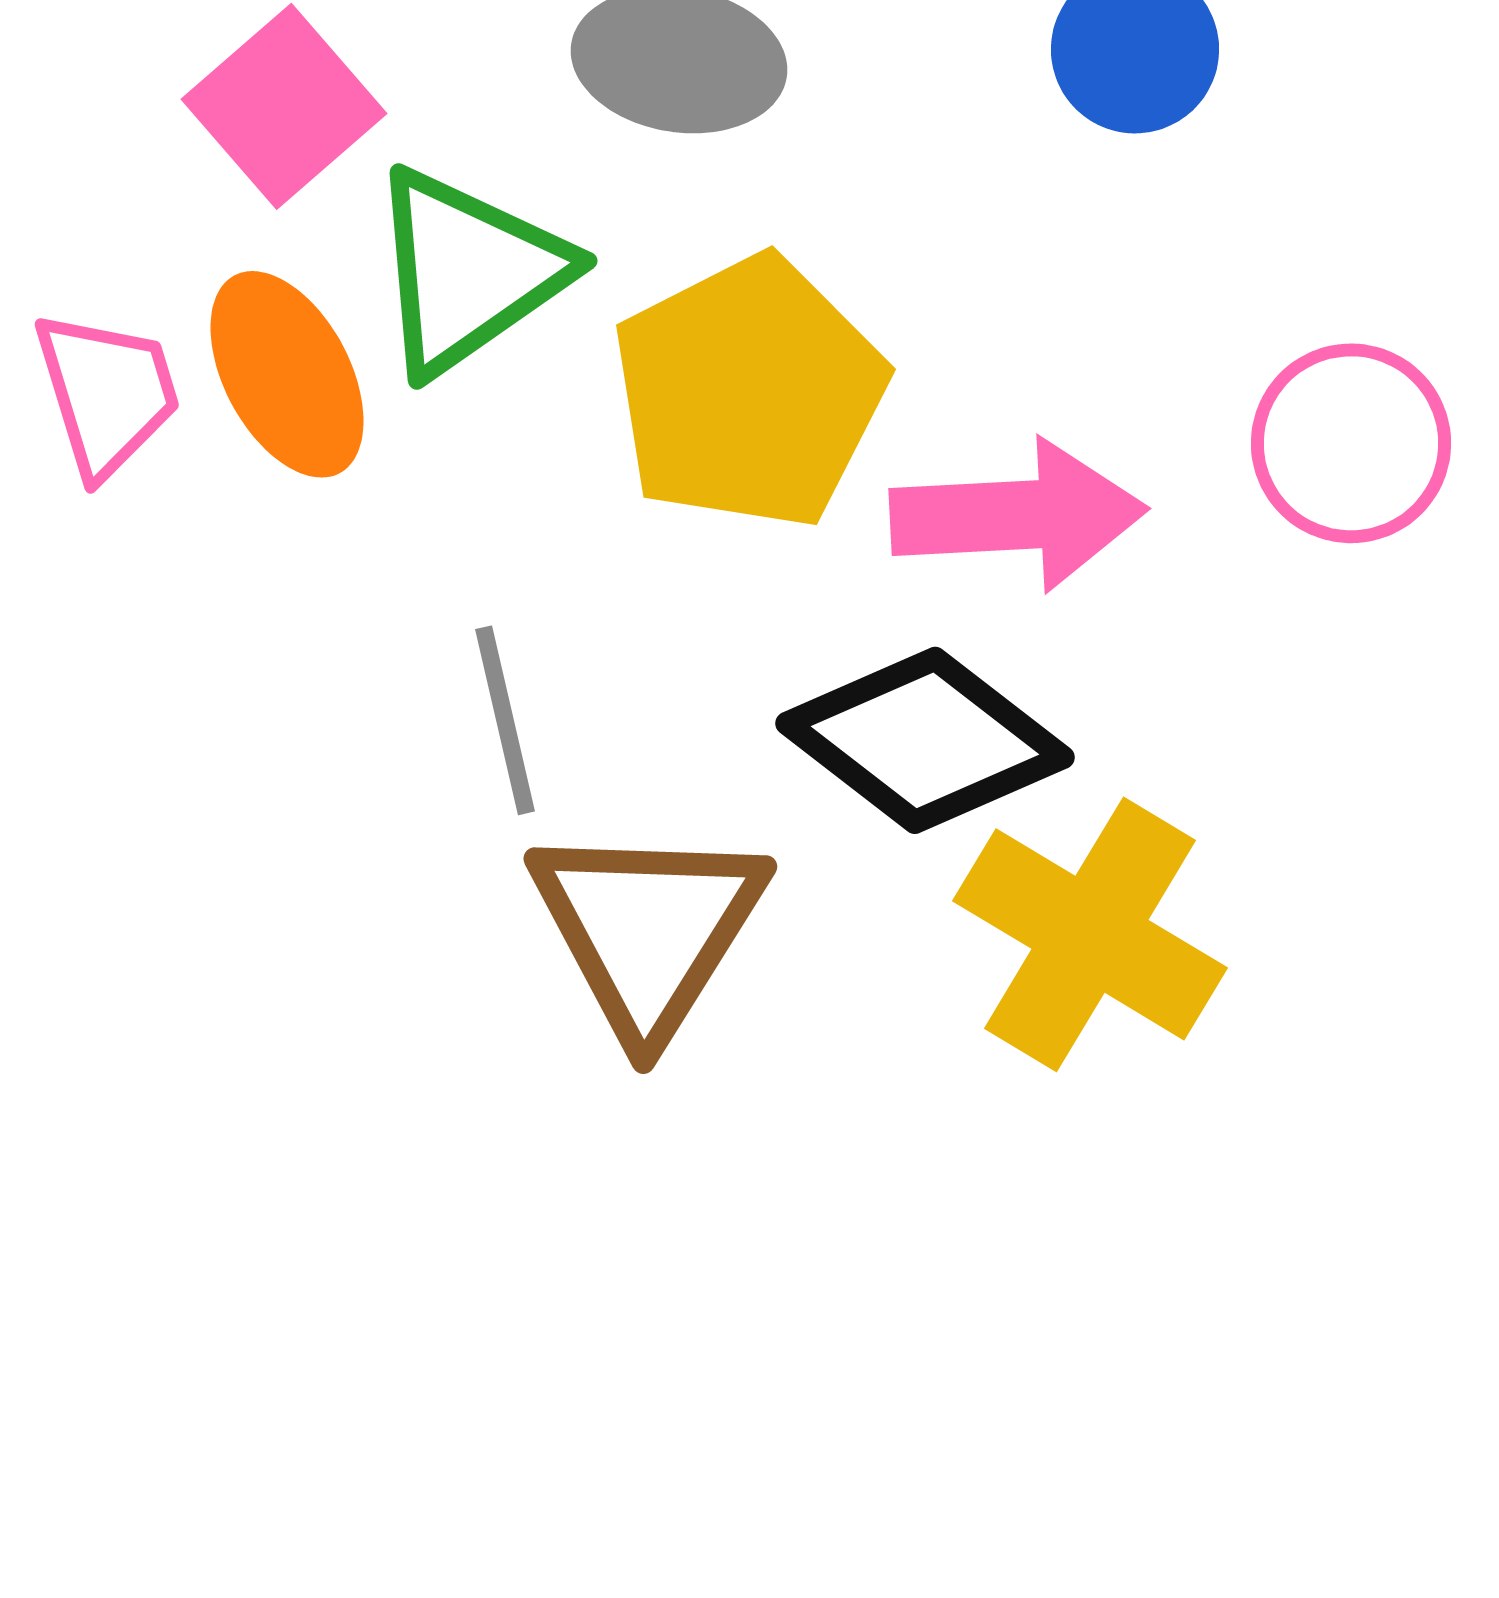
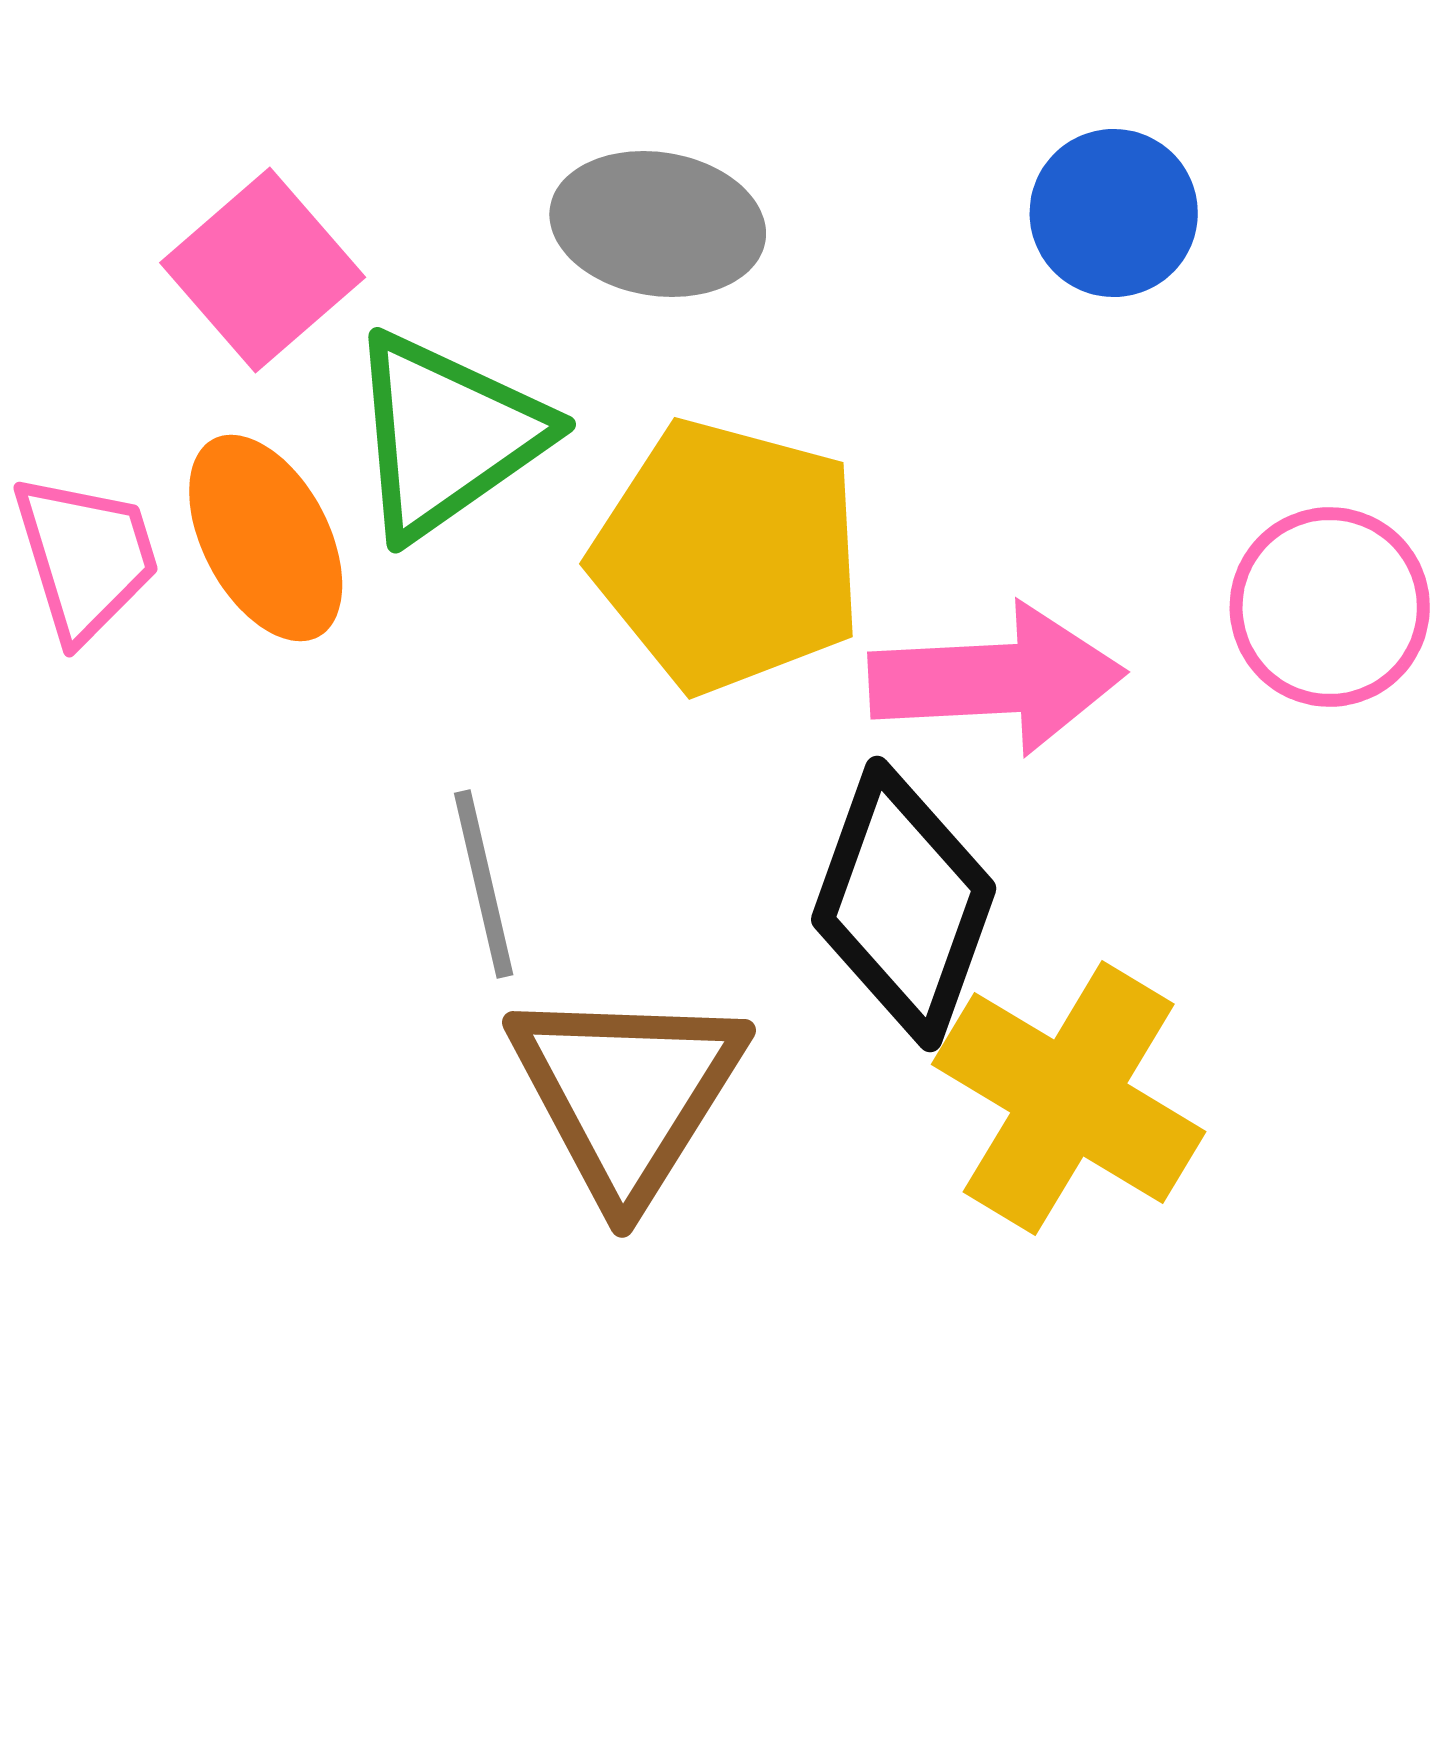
yellow pentagon: (749, 392) -> (728, 556), turned -30
black diamond: (925, 740) -> (904, 904), turned 72

